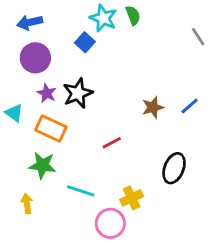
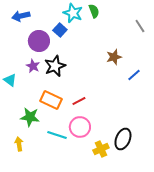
purple circle: (35, 58) -> (39, 41), moved
brown star: (153, 107) -> (114, 57), moved
orange rectangle: (51, 129) -> (51, 100), moved
black ellipse: (174, 168) -> (123, 139), moved
yellow cross: (132, 198) -> (101, 149), moved
pink circle: (110, 223) -> (80, 127), moved

